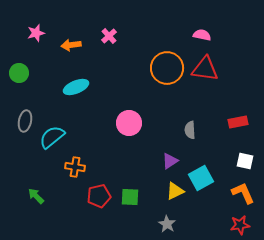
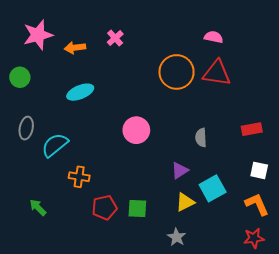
pink star: (36, 33) -> (38, 35), size x1.6

